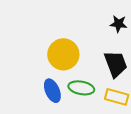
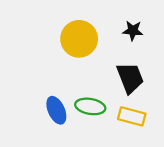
yellow circle: (63, 54) -> (79, 39), moved

